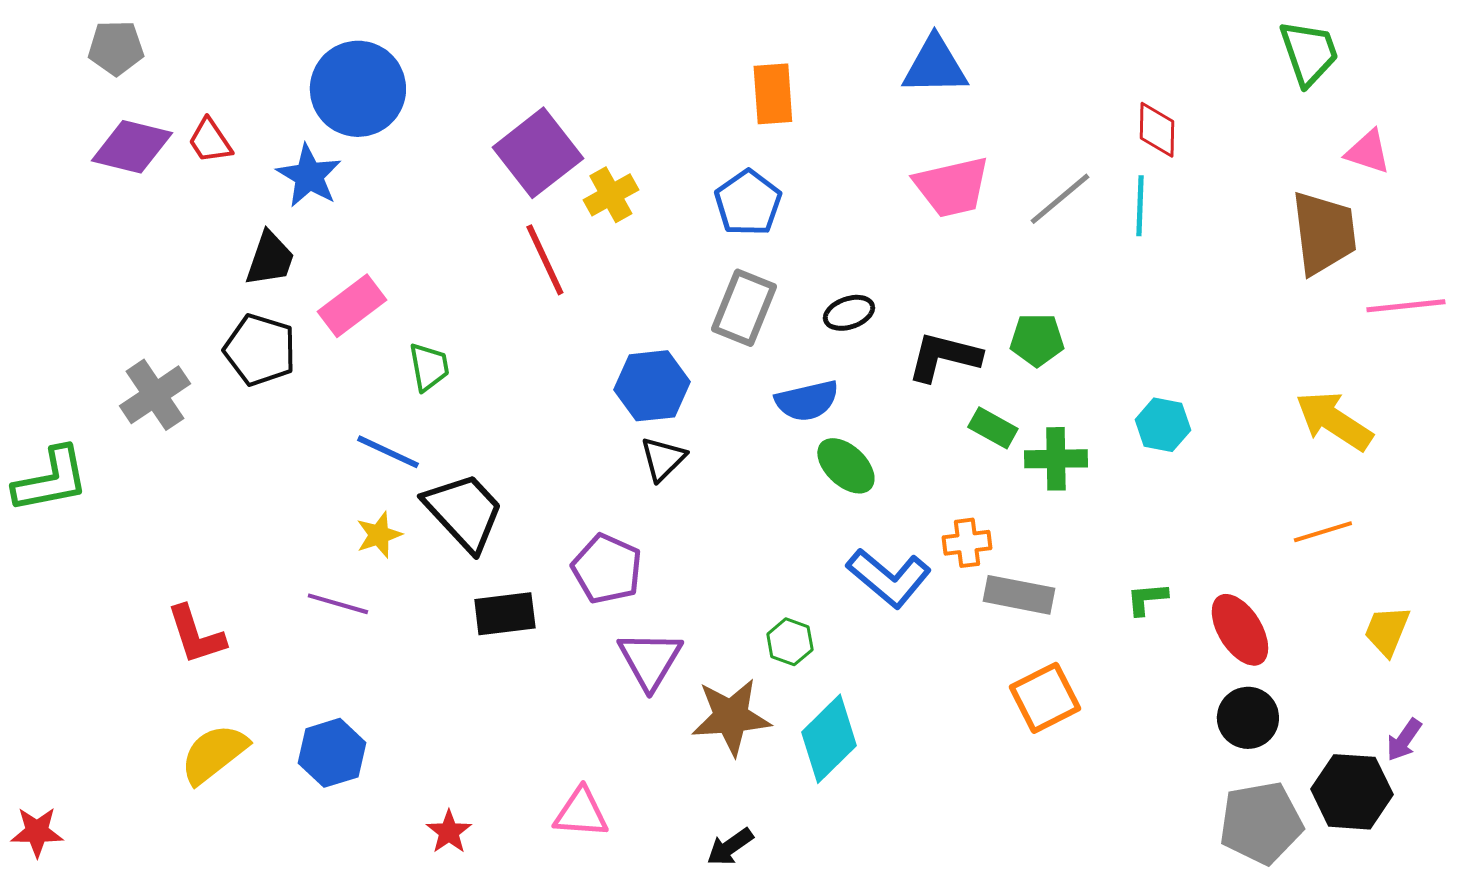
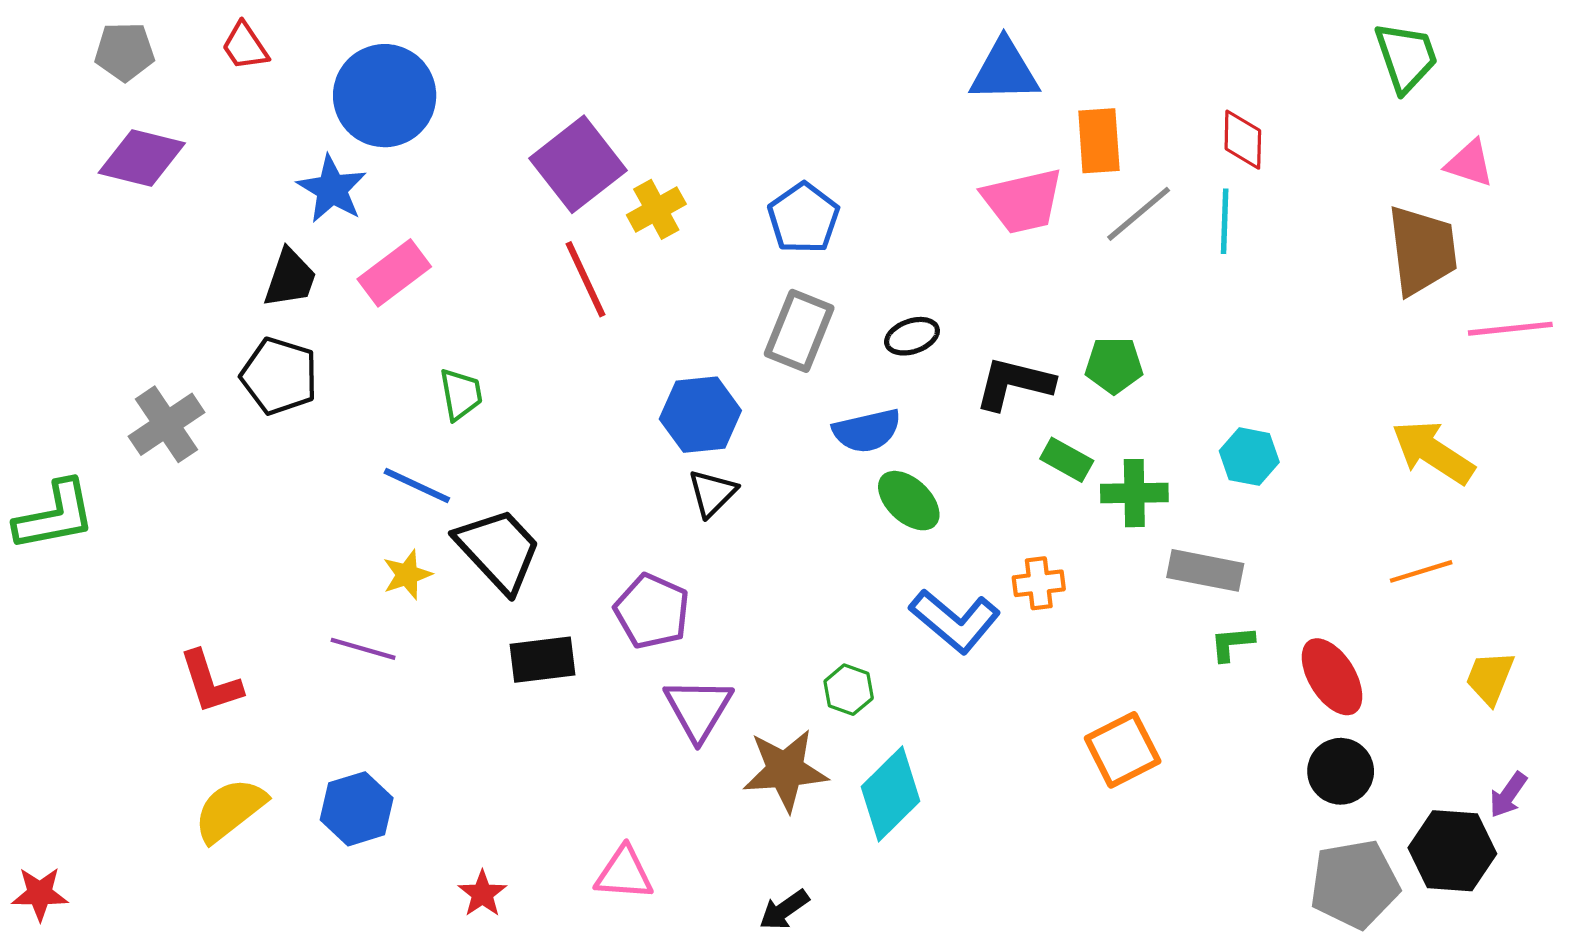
orange rectangle: (773, 94) -> (1099, 141), moved
red trapezoid: (210, 141) -> (245, 46), moved
pink rectangle: (352, 306) -> (394, 273), moved
gray rectangle: (1019, 595) -> (1205, 570), moved

